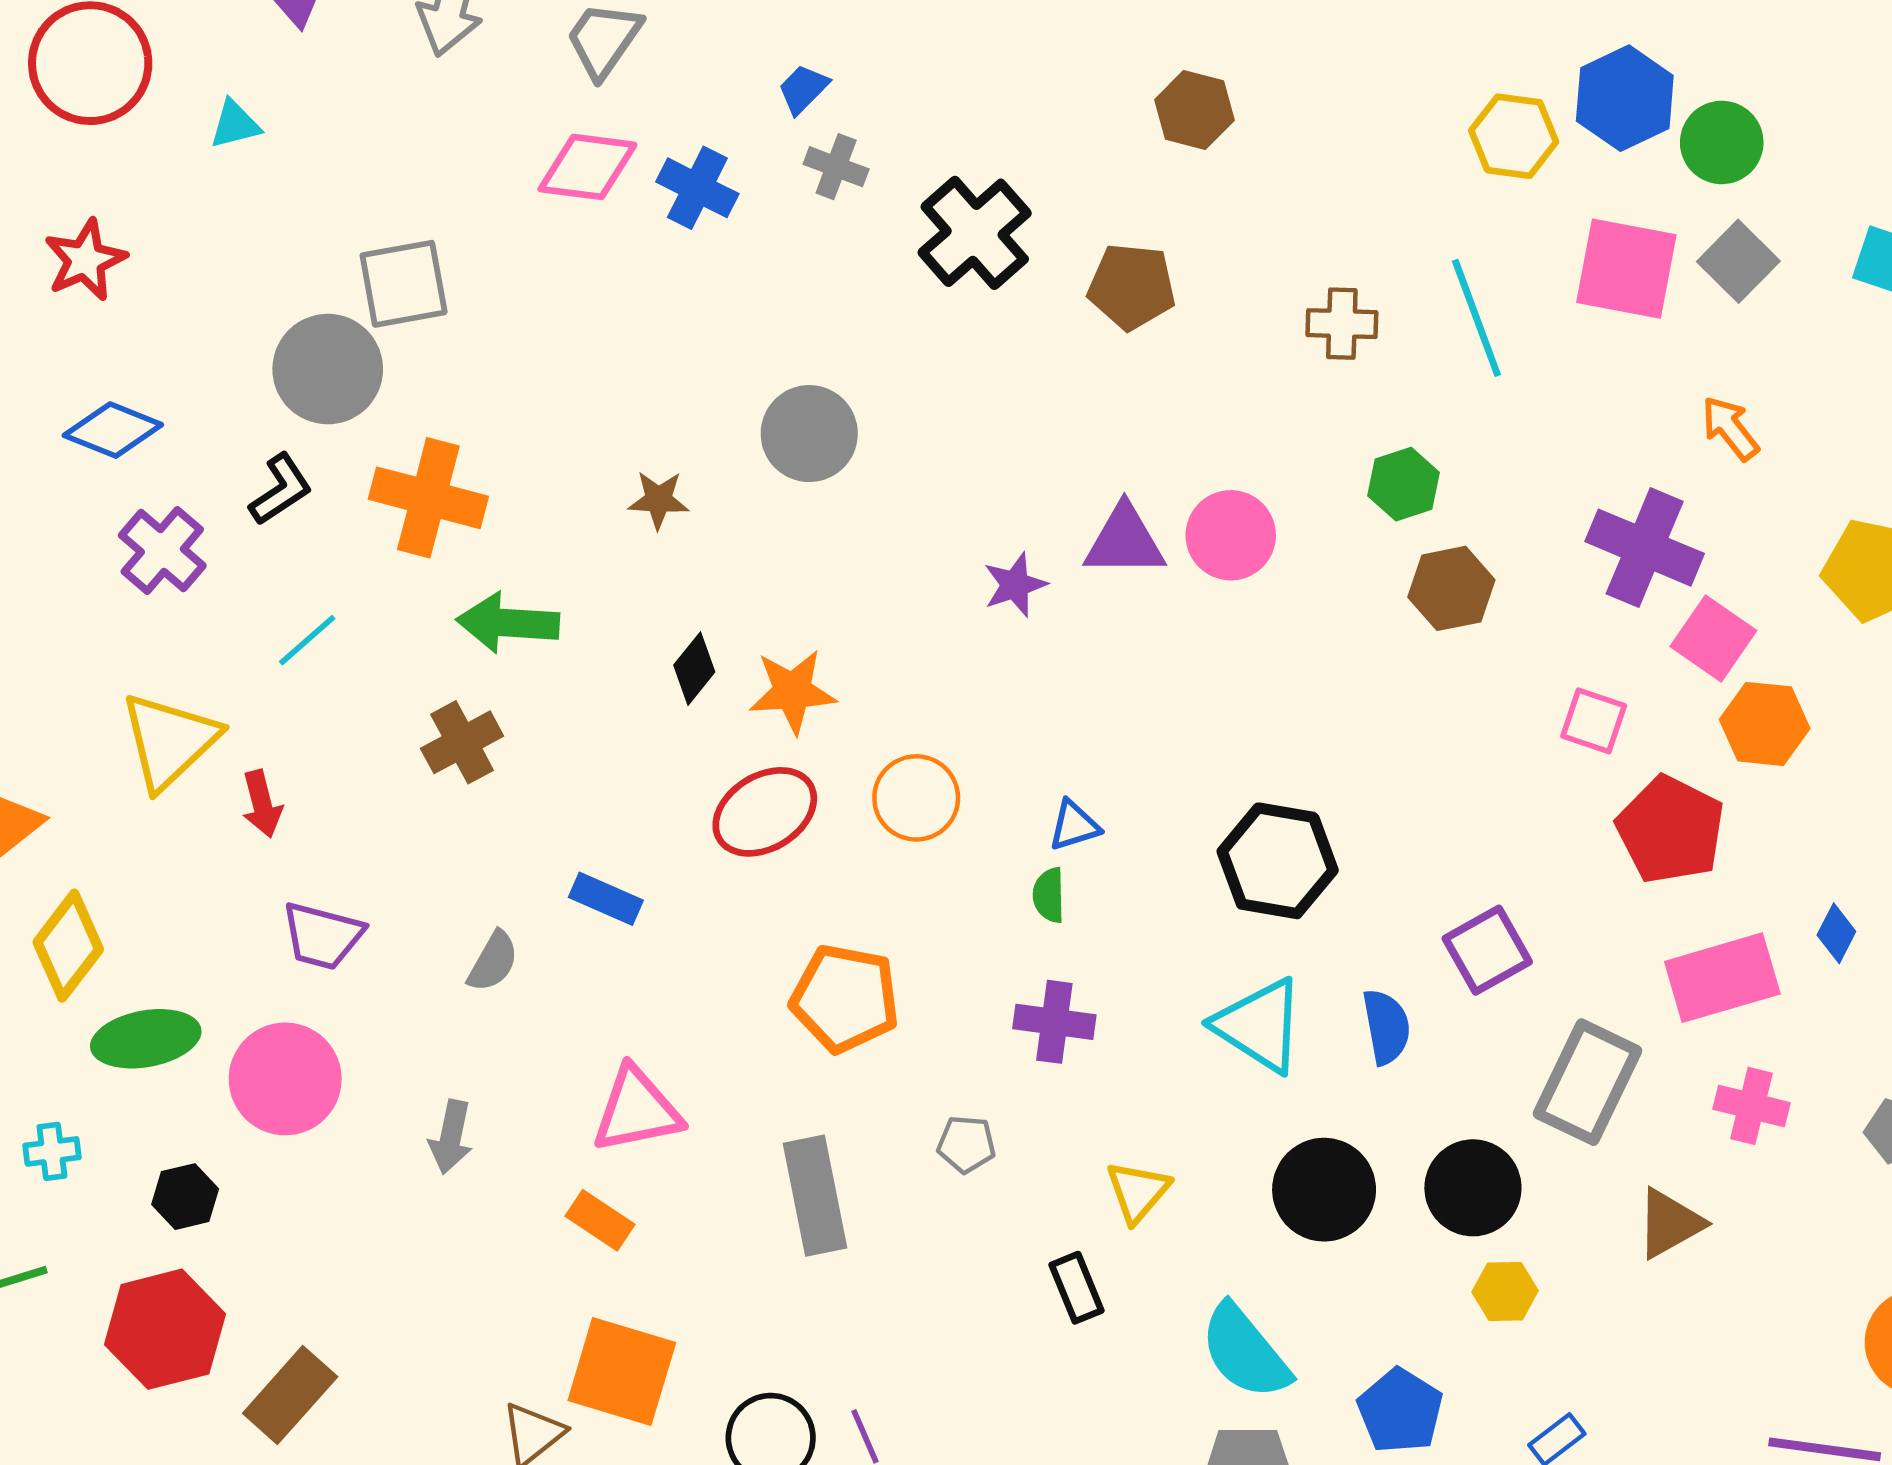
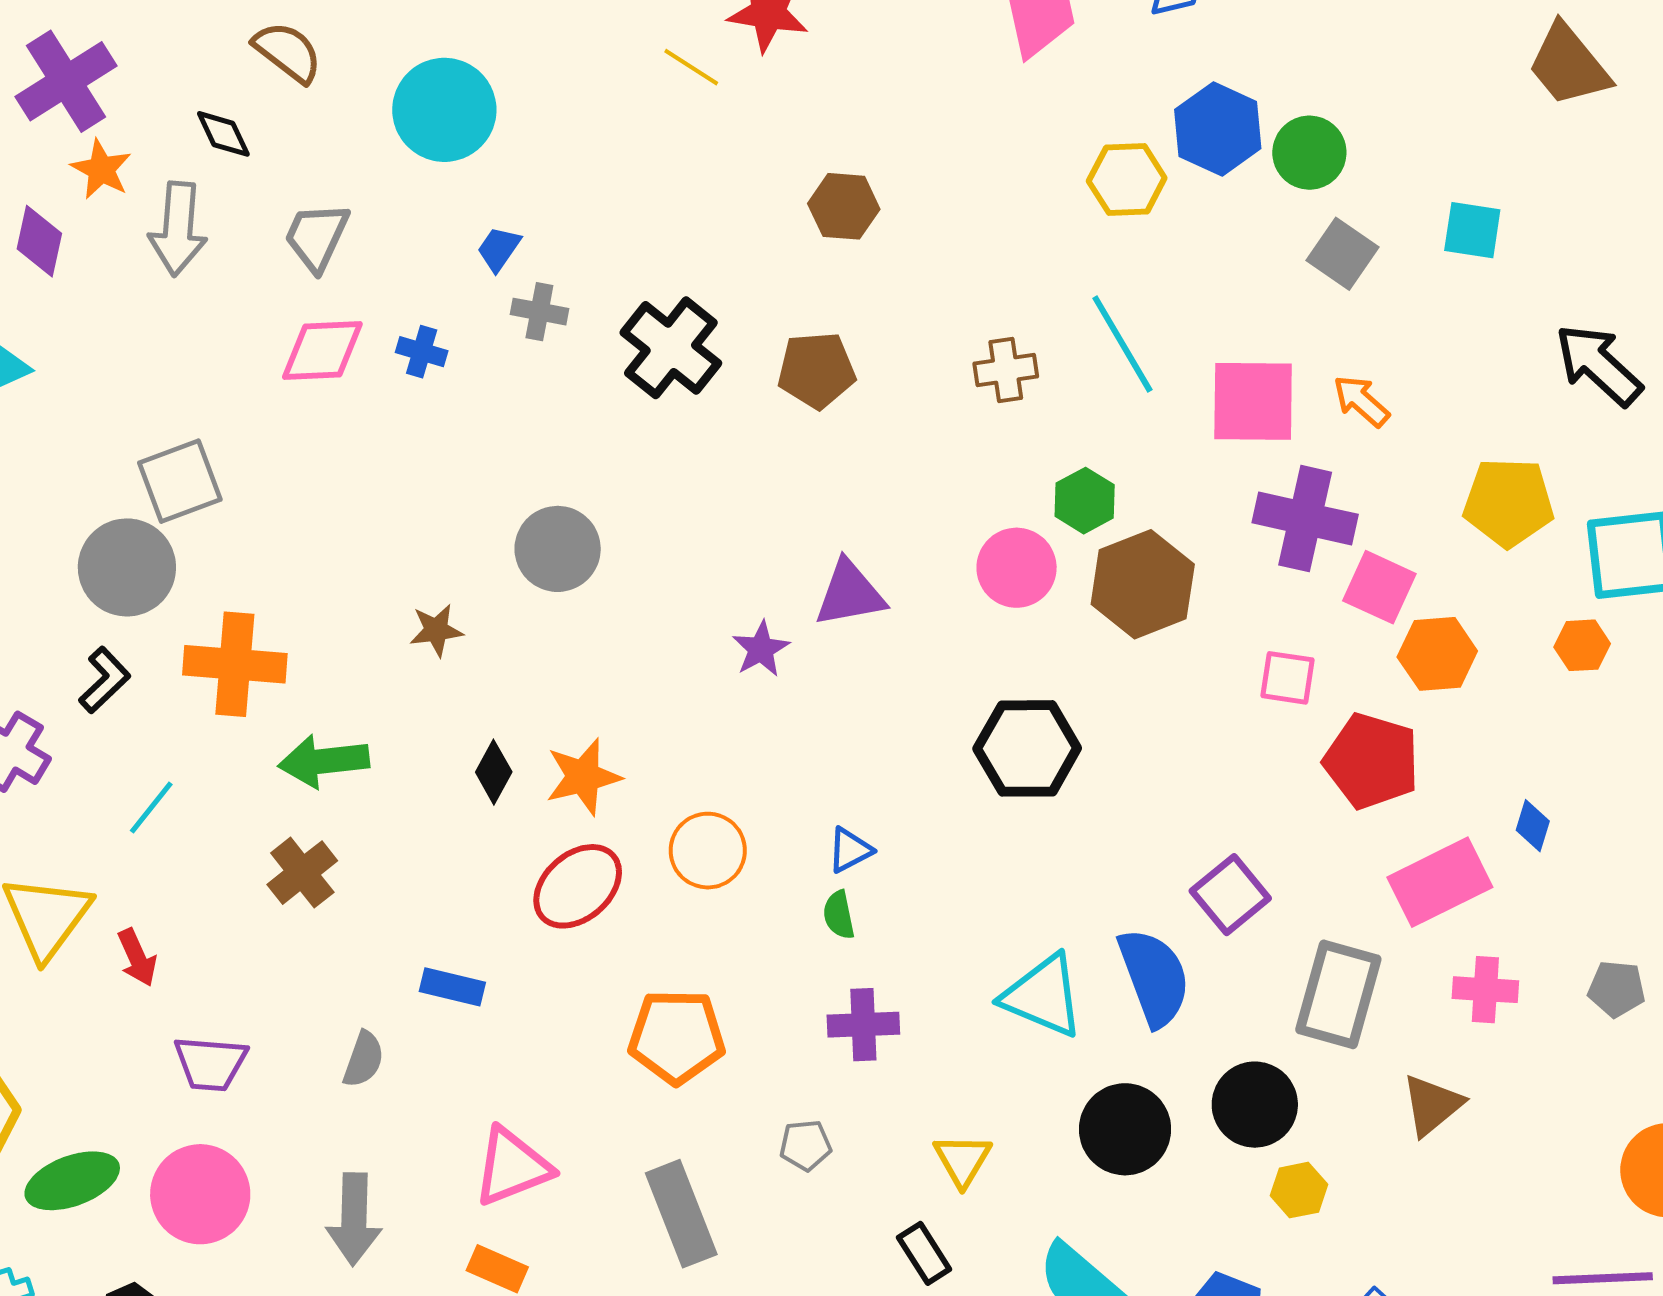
blue cross: (697, 188) -> (422, 352), size x0.7
pink square: (1626, 269) -> (1253, 401), moved
pink circle: (1231, 535) -> (1017, 568), moved
brown hexagon: (1451, 588) -> (1143, 584), size x1.4
black hexagon: (1278, 861) -> (1027, 748), moved
blue semicircle: (1386, 1027) -> (1154, 977), size x1.5
gray arrow: (451, 1137) -> (354, 1219), size x1.4

